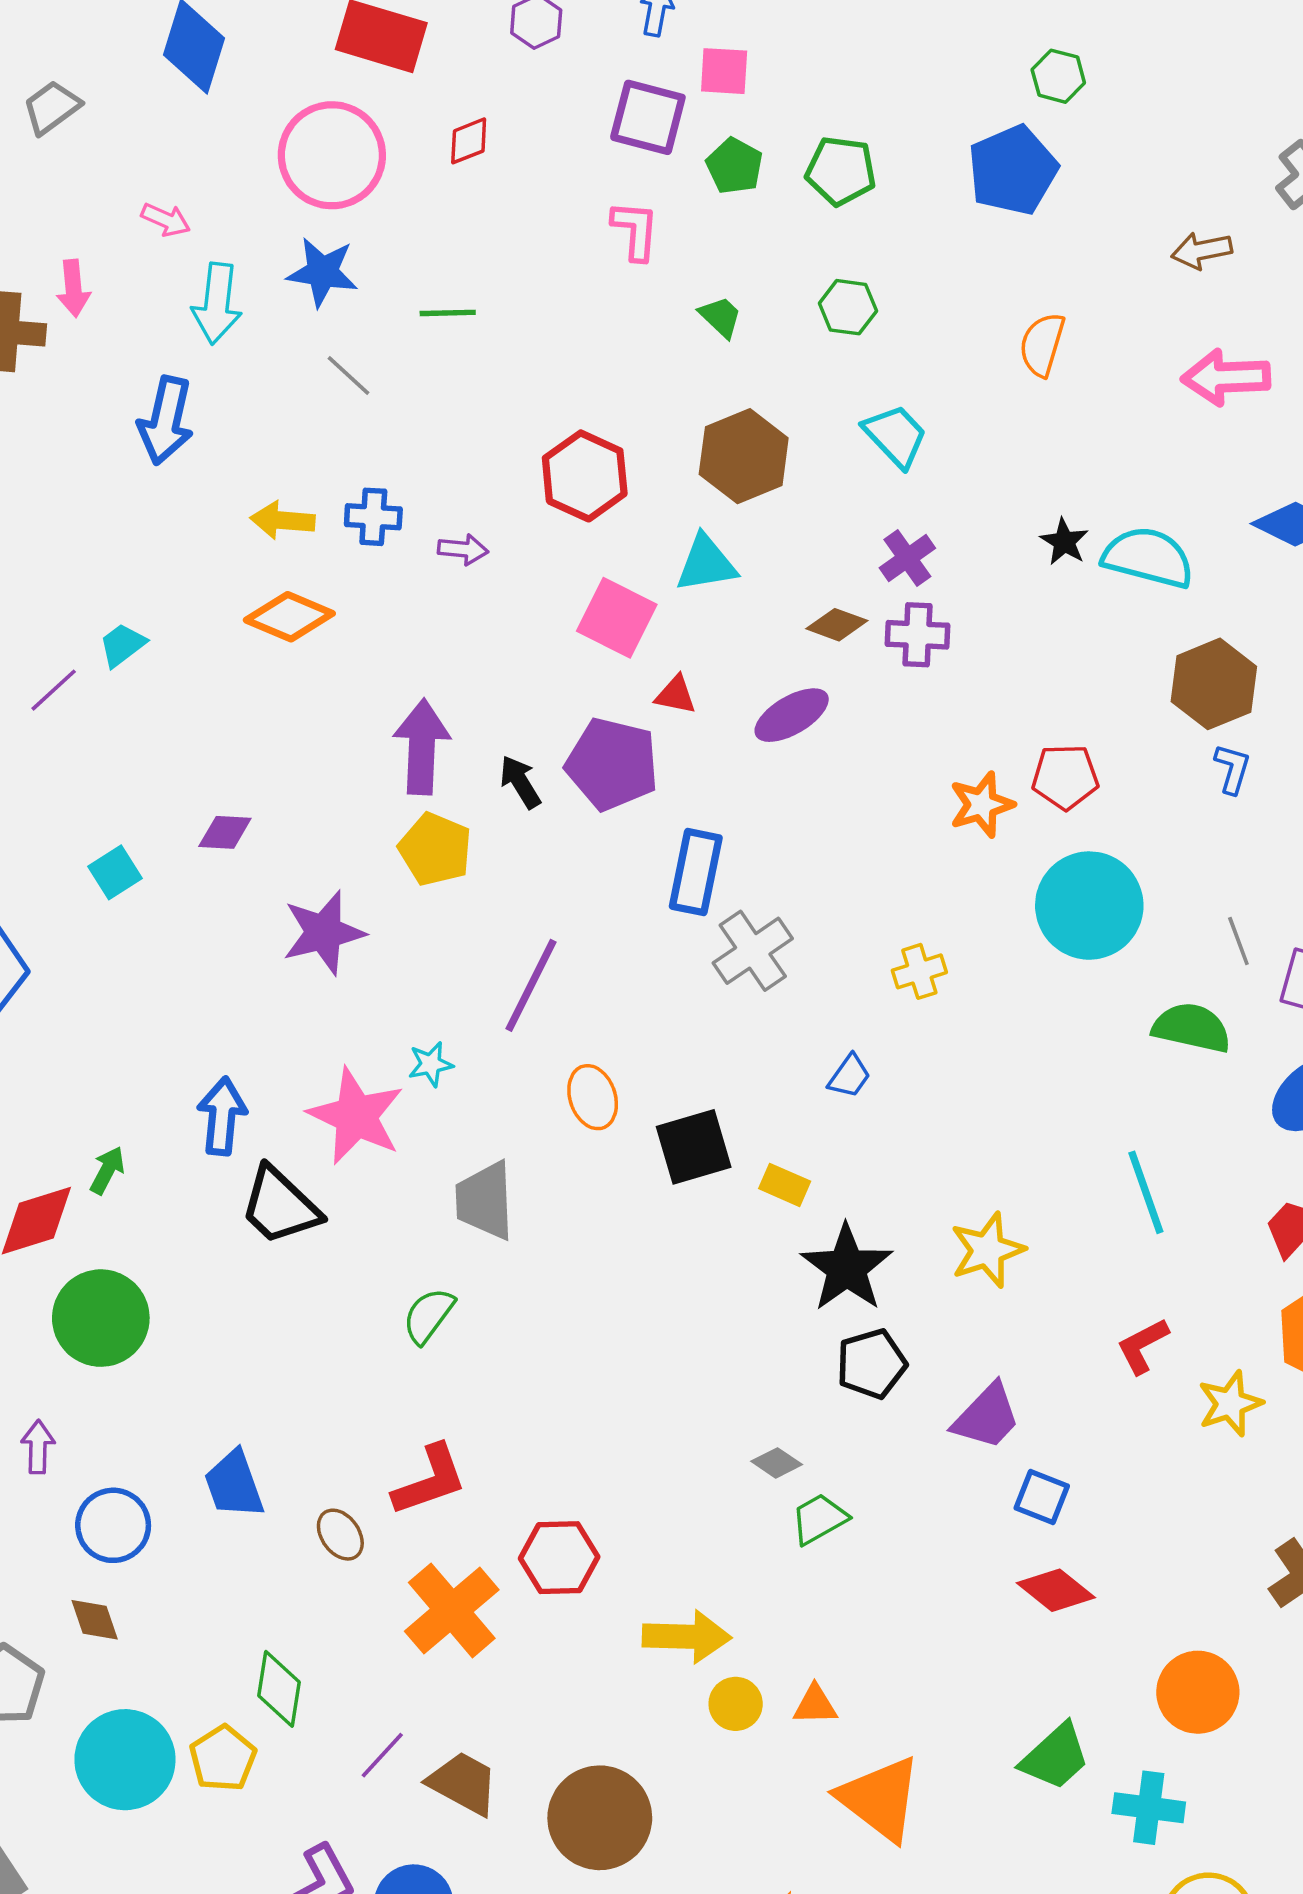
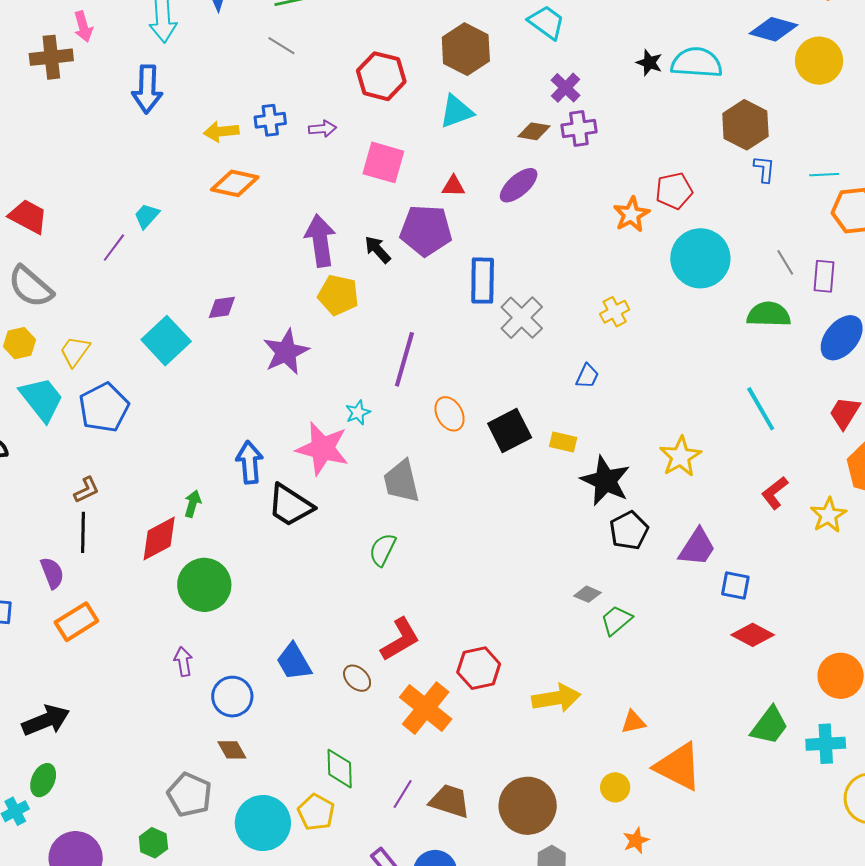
gray line: (349, 376) -> (281, 46), moved
pink square: (617, 618) -> (383, 162), moved
cyan square: (115, 872) -> (166, 341), size x1.6
yellow circle: (736, 1704) -> (615, 787), moved

